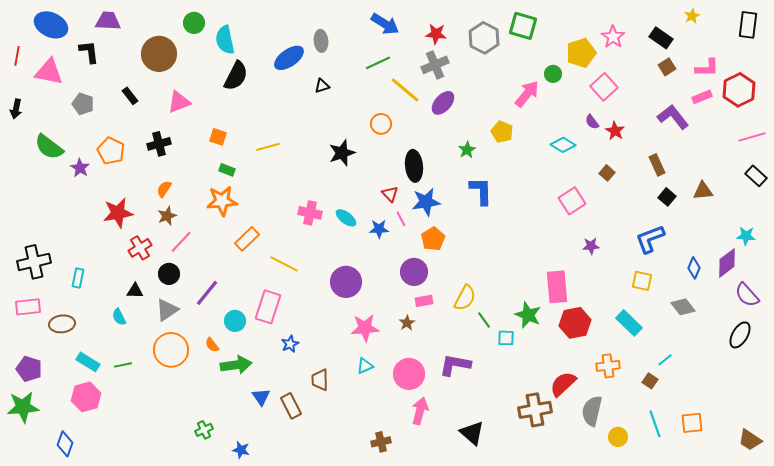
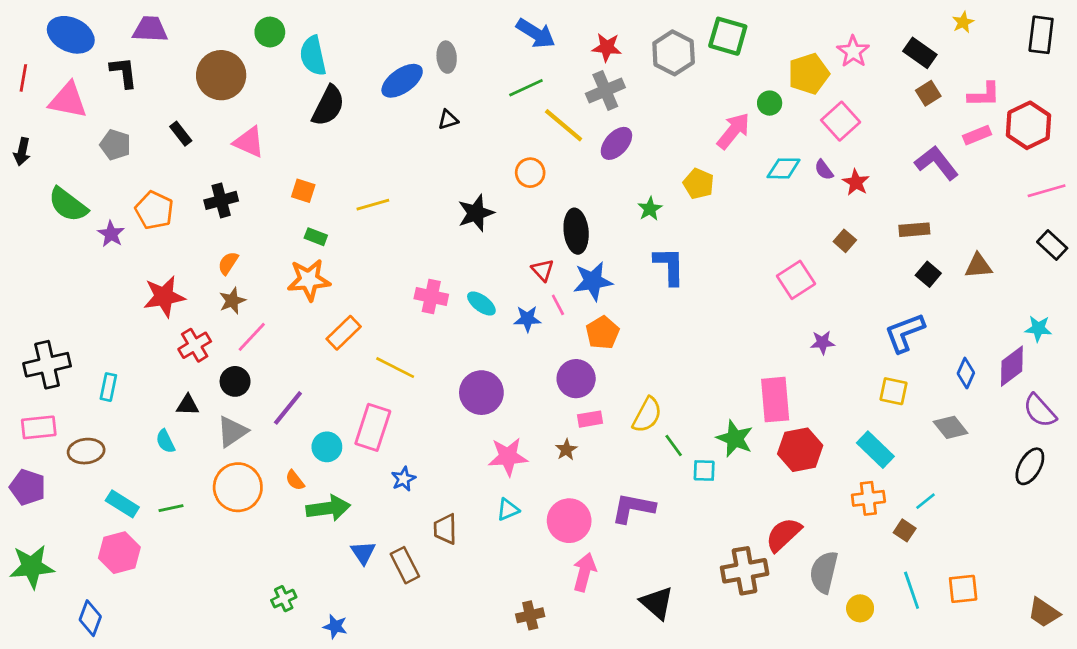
pink triangle: (179, 102) -> (249, 142), turned 45
cyan diamond: (563, 145) -> (784, 168), moved, turned -30
brown rectangle: (657, 165) -> (914, 230), turned -70
orange cross: (608, 366) -> (868, 498), moved
purple pentagon: (29, 369) -> (28, 487), moved

